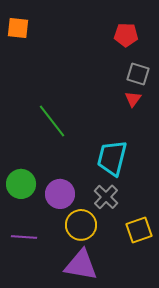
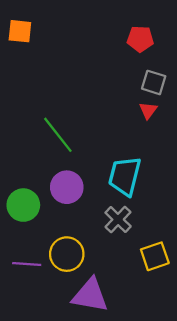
purple circle: (60, 194) -> (67, 187), moved
yellow circle: (81, 225) -> (67, 254), moved

